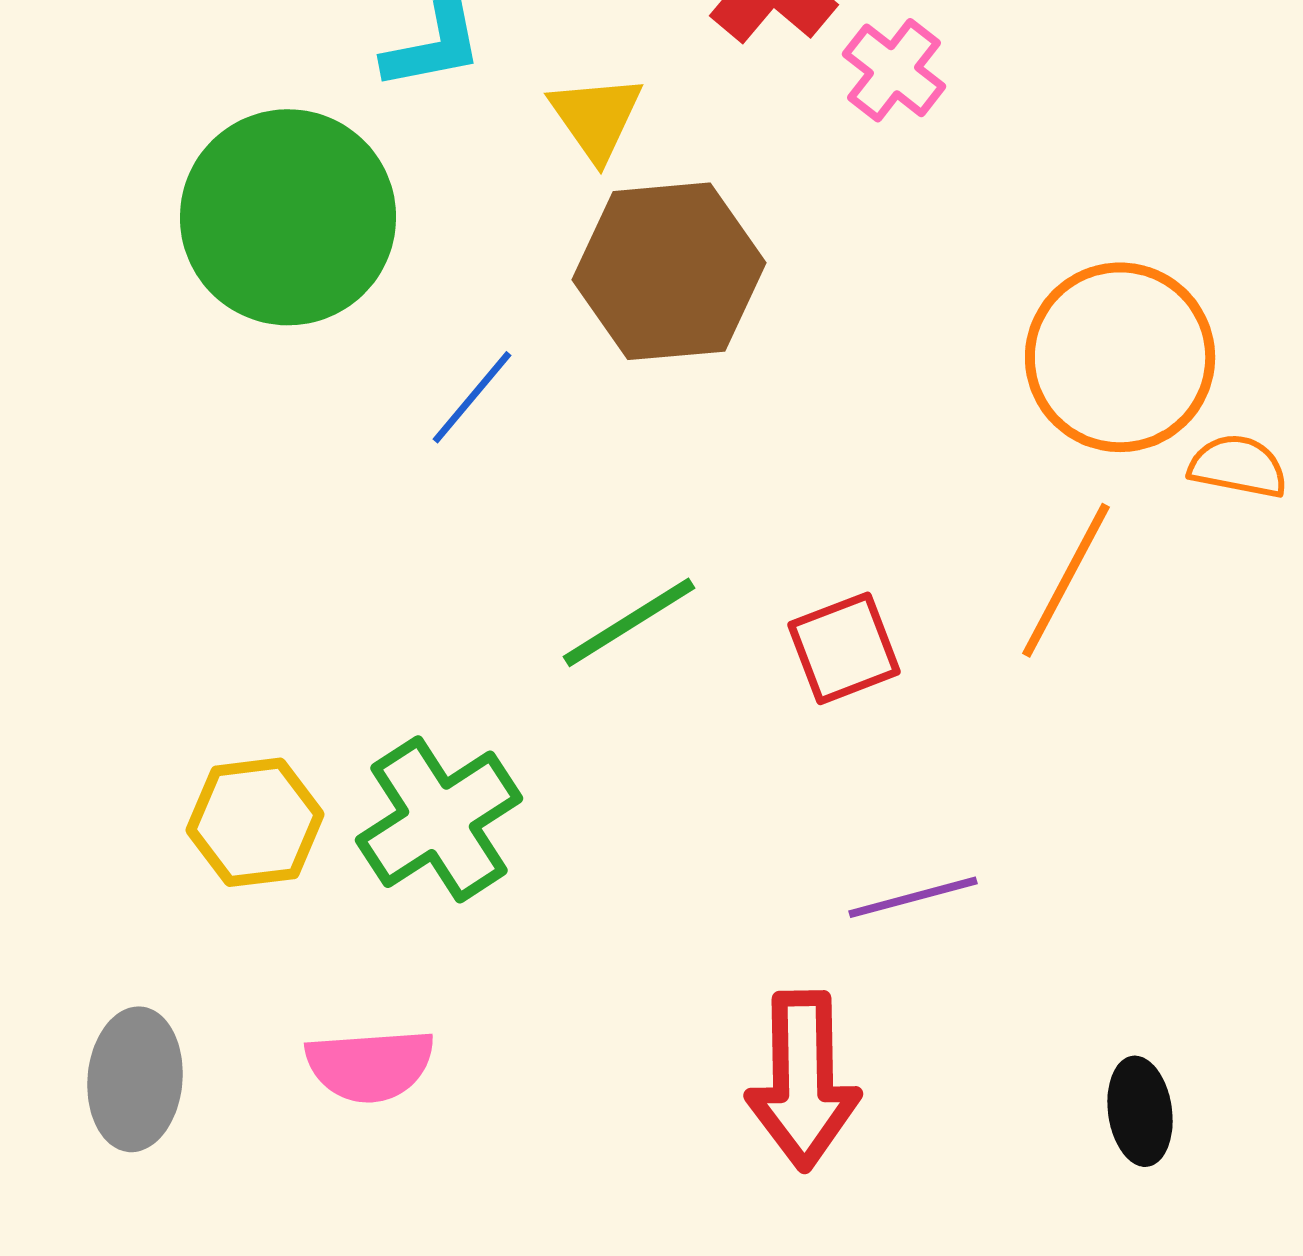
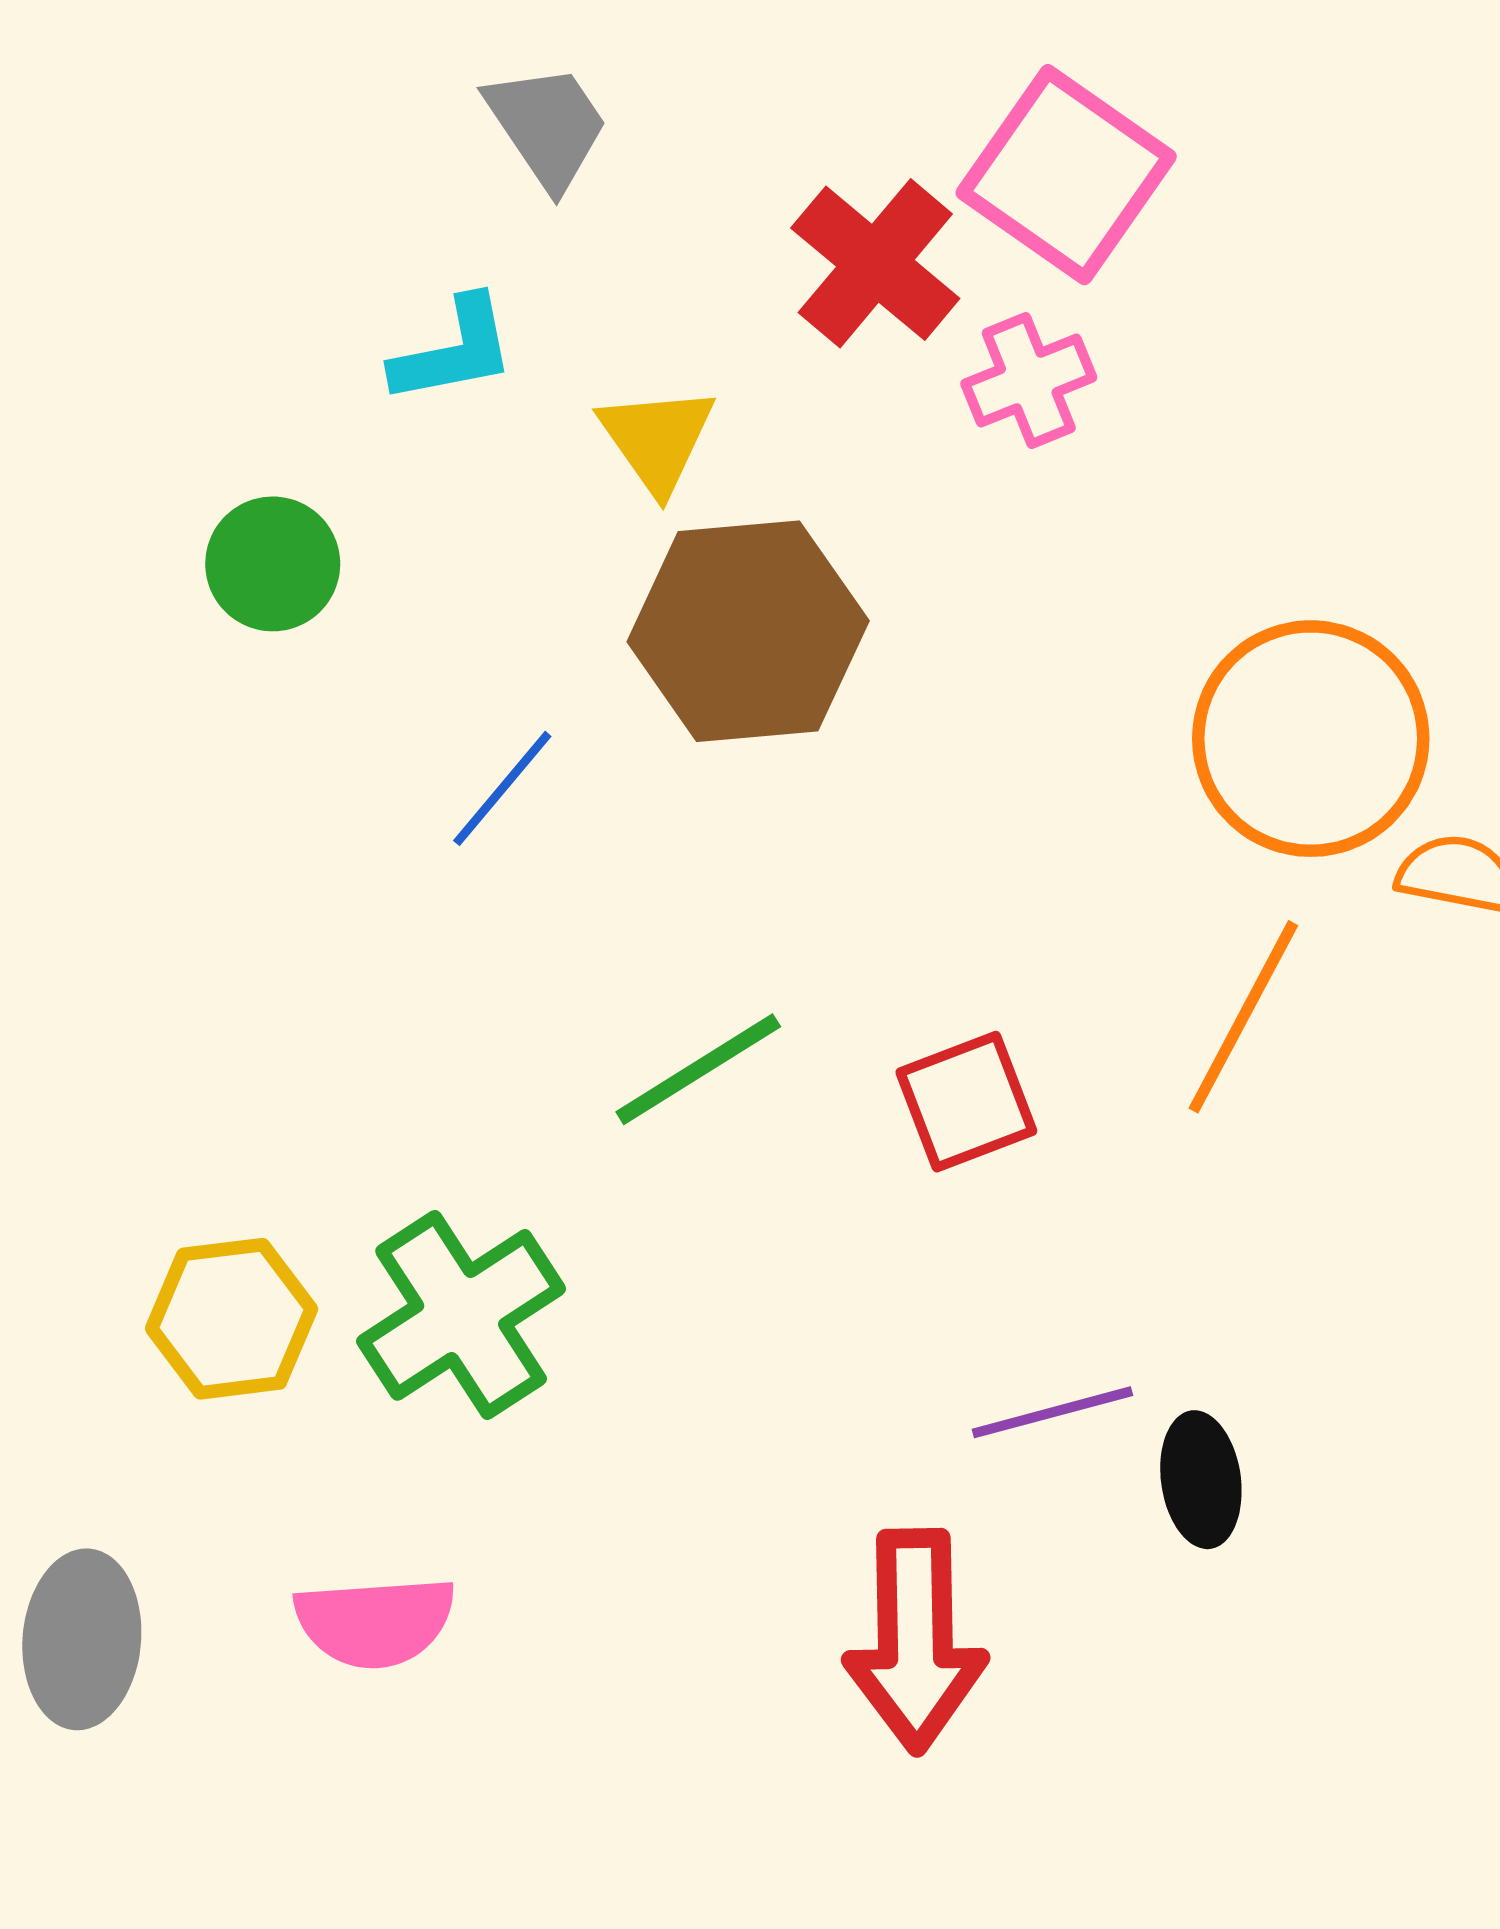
pink cross: (894, 70) -> (1029, 381), turned 30
green circle: (288, 217) -> (273, 564), size x0.5
black ellipse: (1140, 1111) -> (1201, 1480), moved

